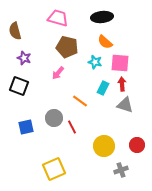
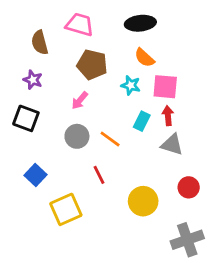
brown semicircle: (15, 31) -> (40, 43), moved
gray circle: (54, 118) -> (77, 136), moved
blue square: (26, 127) -> (36, 175), turned -35
red circle: (137, 145) -> (189, 187), moved
yellow square: (54, 169) -> (66, 209), moved
gray cross: (121, 170) -> (187, 240), moved, size x1.6

